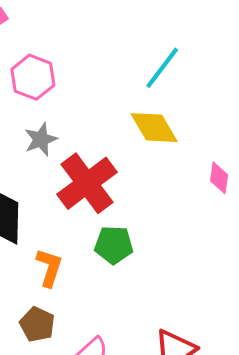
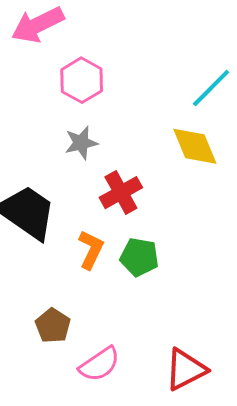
red cross: (87, 183) -> (121, 193), size x0.7
orange L-shape: (49, 268) -> (91, 250), moved

